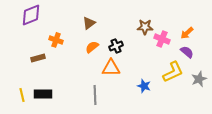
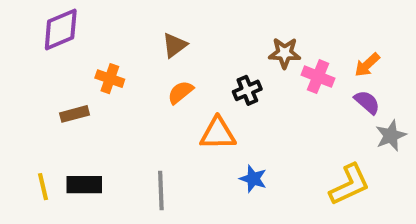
black cross: (116, 46) -> (247, 90), moved
yellow L-shape: (173, 72) -> (349, 185), moved
gray star: (199, 79) -> (391, 136), moved
blue star: (144, 86) -> (253, 179), moved
gray line: (95, 95) -> (161, 191), moved

